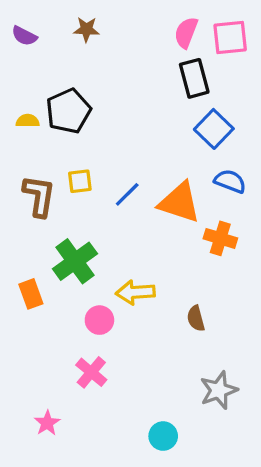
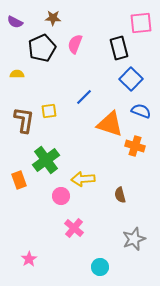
pink semicircle: (186, 33) -> (75, 44), moved
black pentagon: (68, 111) -> (42, 48), moved
blue line: (127, 194) -> (84, 97), moved
pink cross: (91, 372) -> (74, 228), moved

